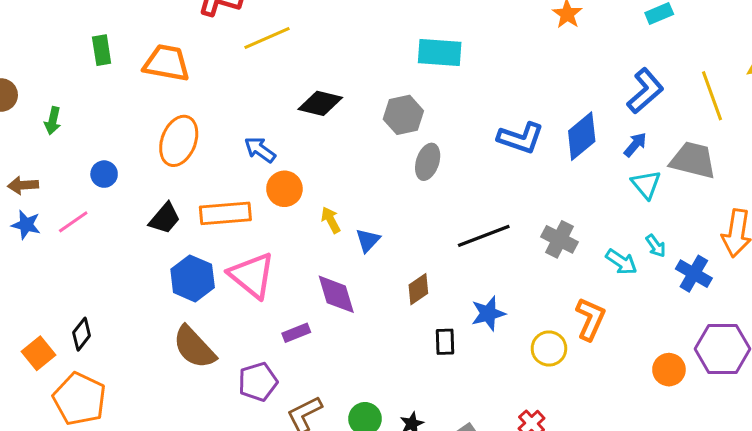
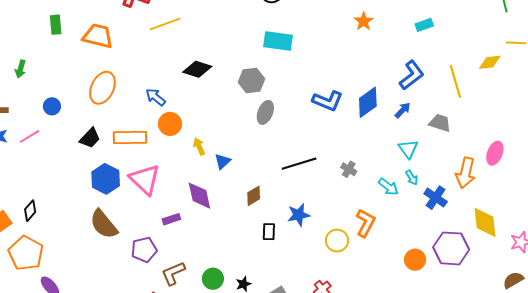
gray trapezoid: (693, 160) -> (440, 123), size x0.7
cyan triangle: (646, 184) -> (408, 149), moved
gray cross: (560, 239) -> (349, 169), size x0.7

